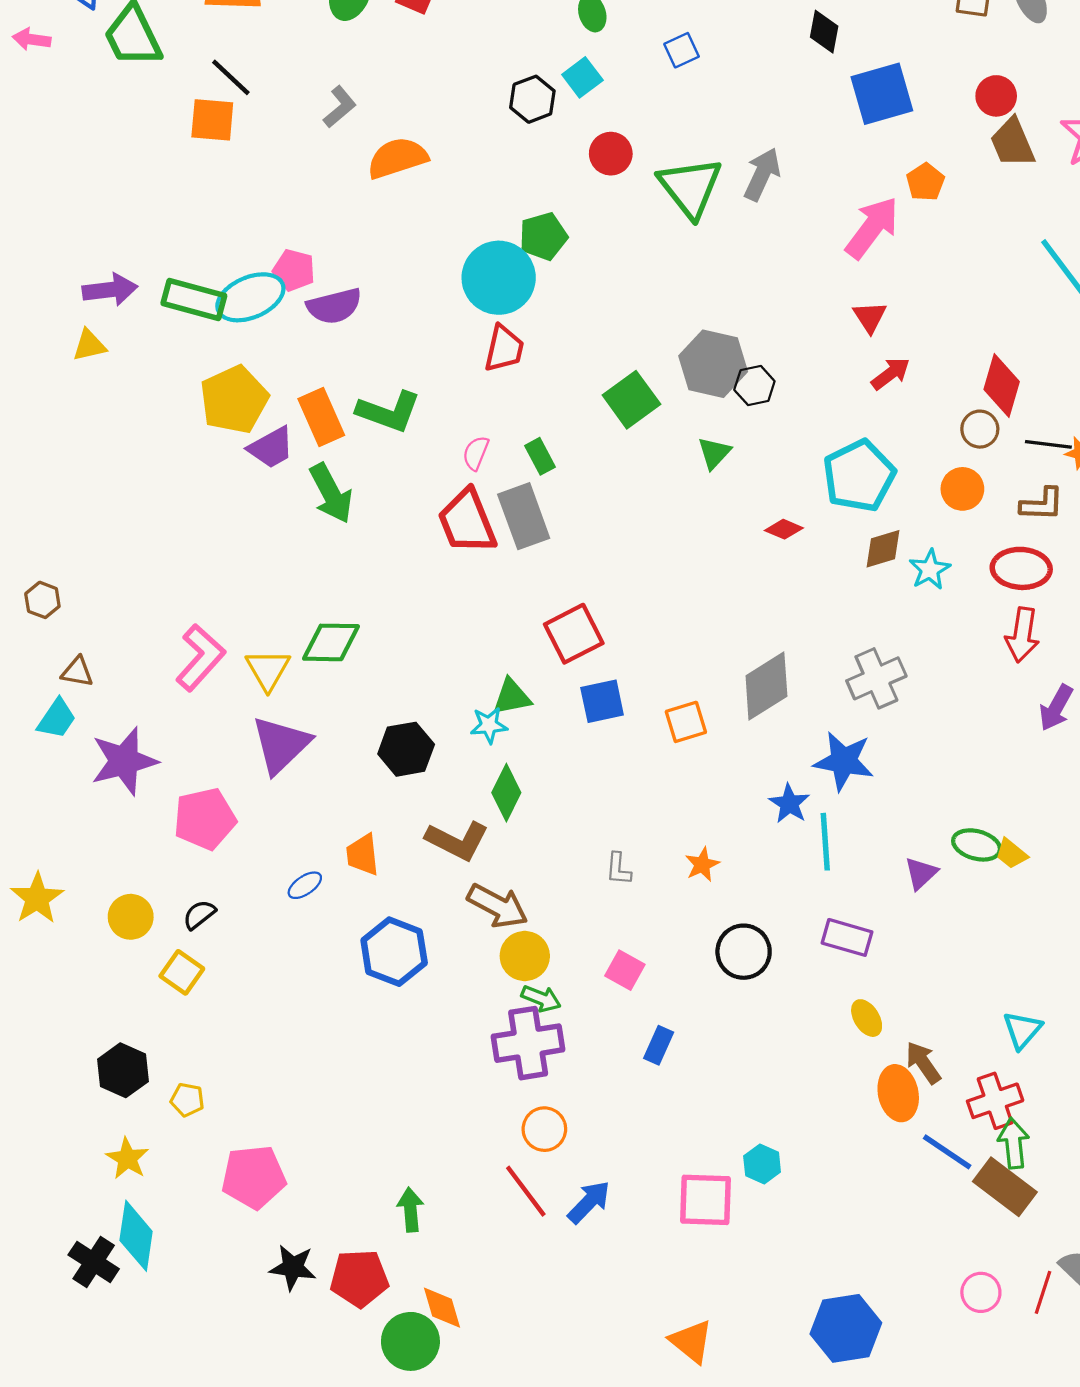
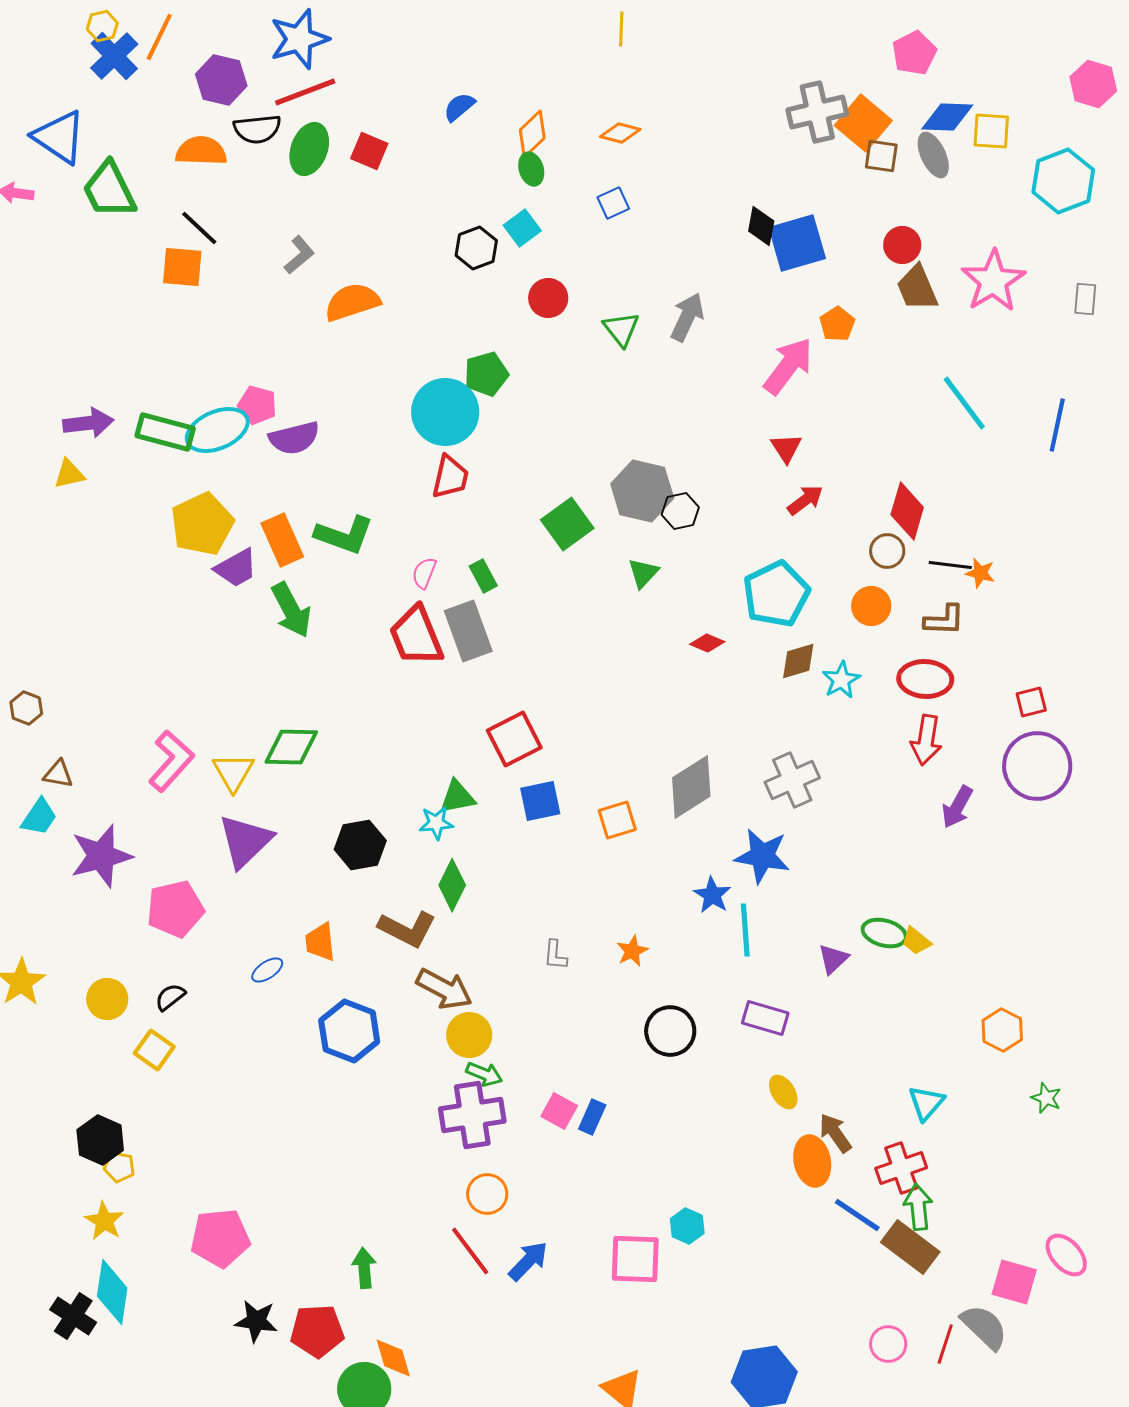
black diamond: (824, 32) -> (761, 226), moved
green triangle: (690, 187) -> (621, 329), size x0.6
pink square: (625, 970) -> (559, 1111), moved
yellow pentagon: (187, 1100) -> (119, 1167), moved

